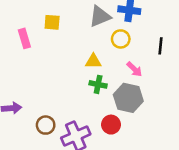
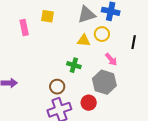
yellow triangle: (93, 61) -> (84, 40), moved
green cross: (98, 84) -> (74, 65), moved
brown circle: (46, 125) -> (57, 87), moved

